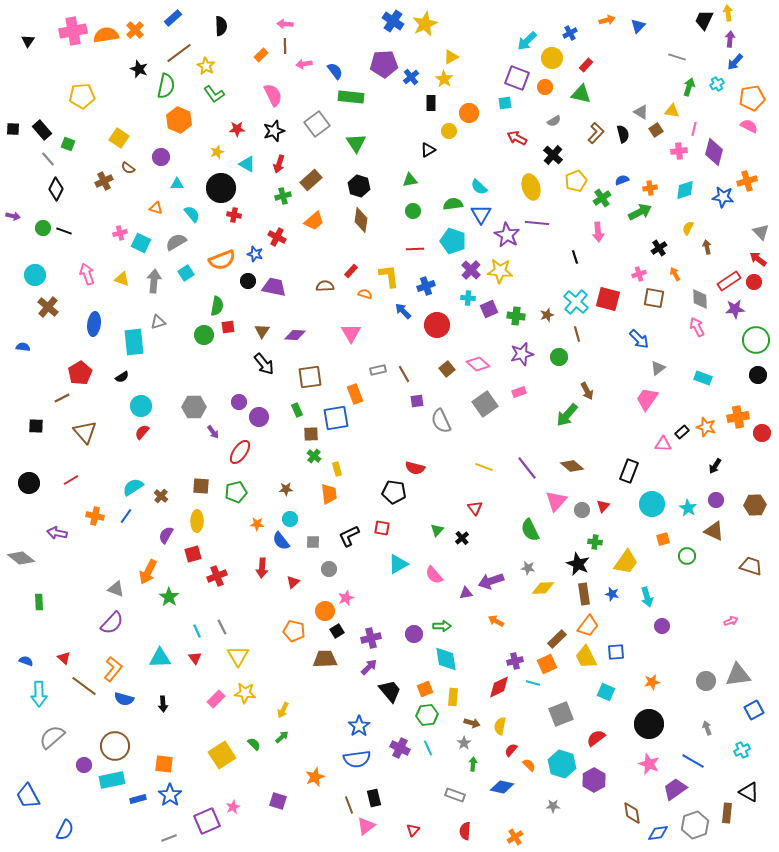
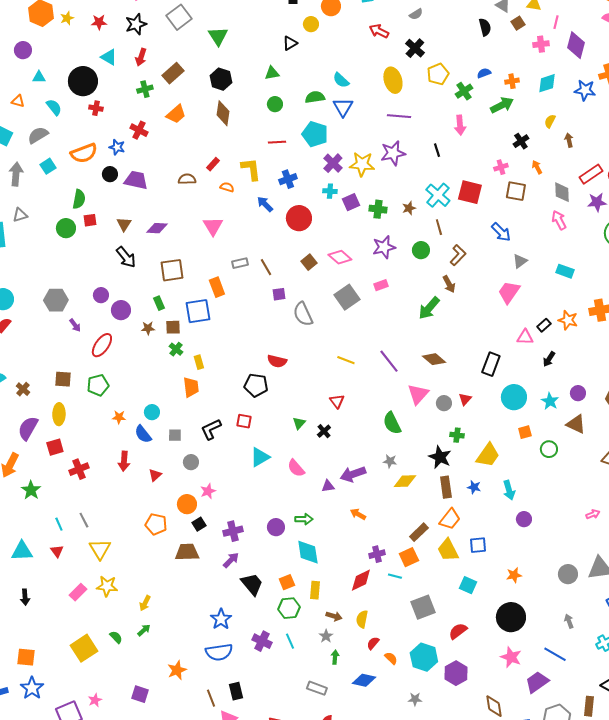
brown L-shape: (596, 133) -> (458, 255), moved
yellow star: (217, 152) -> (67, 18), moved
purple star: (507, 235) -> (393, 153), moved, turned 30
black arrow: (715, 466) -> (549, 359), moved
brown star: (286, 489) -> (148, 328), moved
purple semicircle: (166, 535) -> (28, 428), size x1.4

